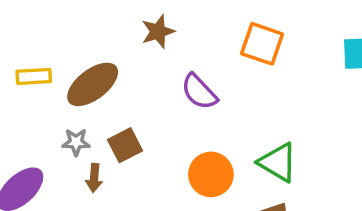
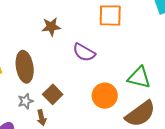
brown star: (158, 32) -> (51, 27), turned 30
brown ellipse: (93, 84) -> (25, 67), turned -44

